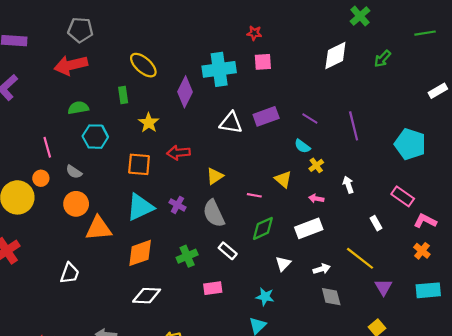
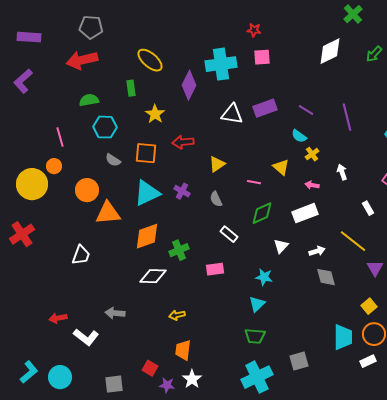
gray semicircle: (74, 172) -> (113, 160), moved
gray semicircle: (214, 213) -> (216, 199), size x0.6
green cross: (187, 256) -> (179, 250), moved

